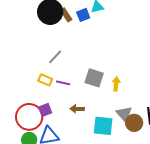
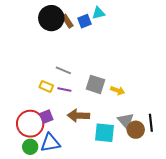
gray line: (55, 57) -> (63, 70), moved, turned 70
yellow arrow: (116, 84) -> (118, 90), turned 104
brown arrow: (77, 109) -> (78, 116), size x1.5

